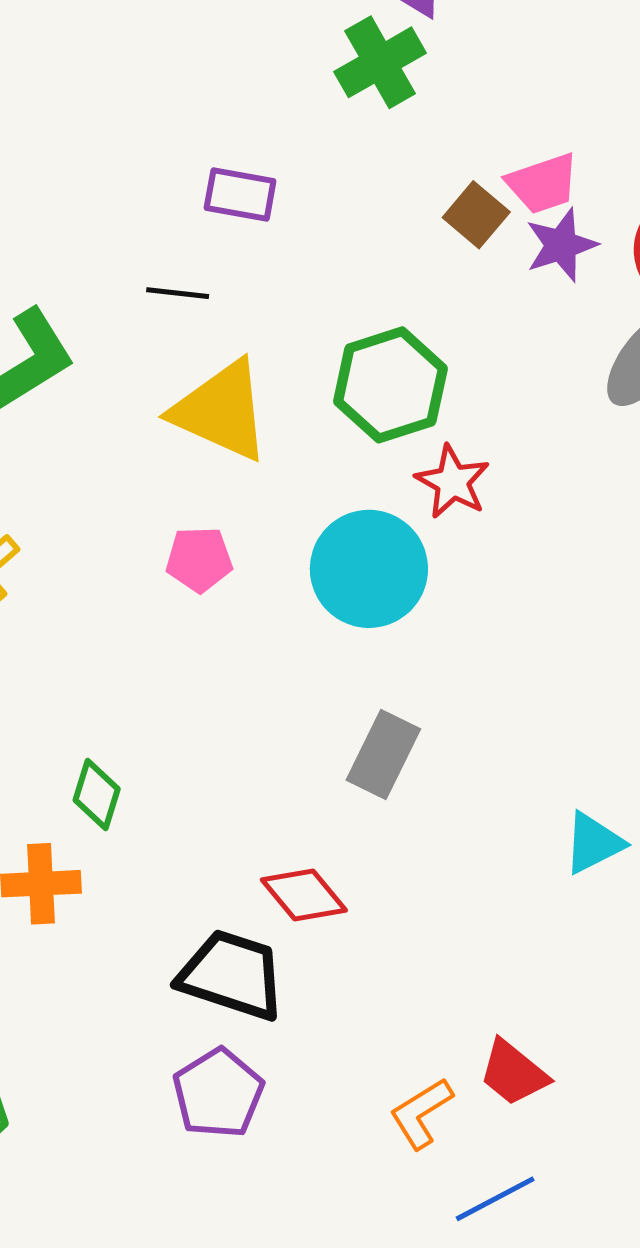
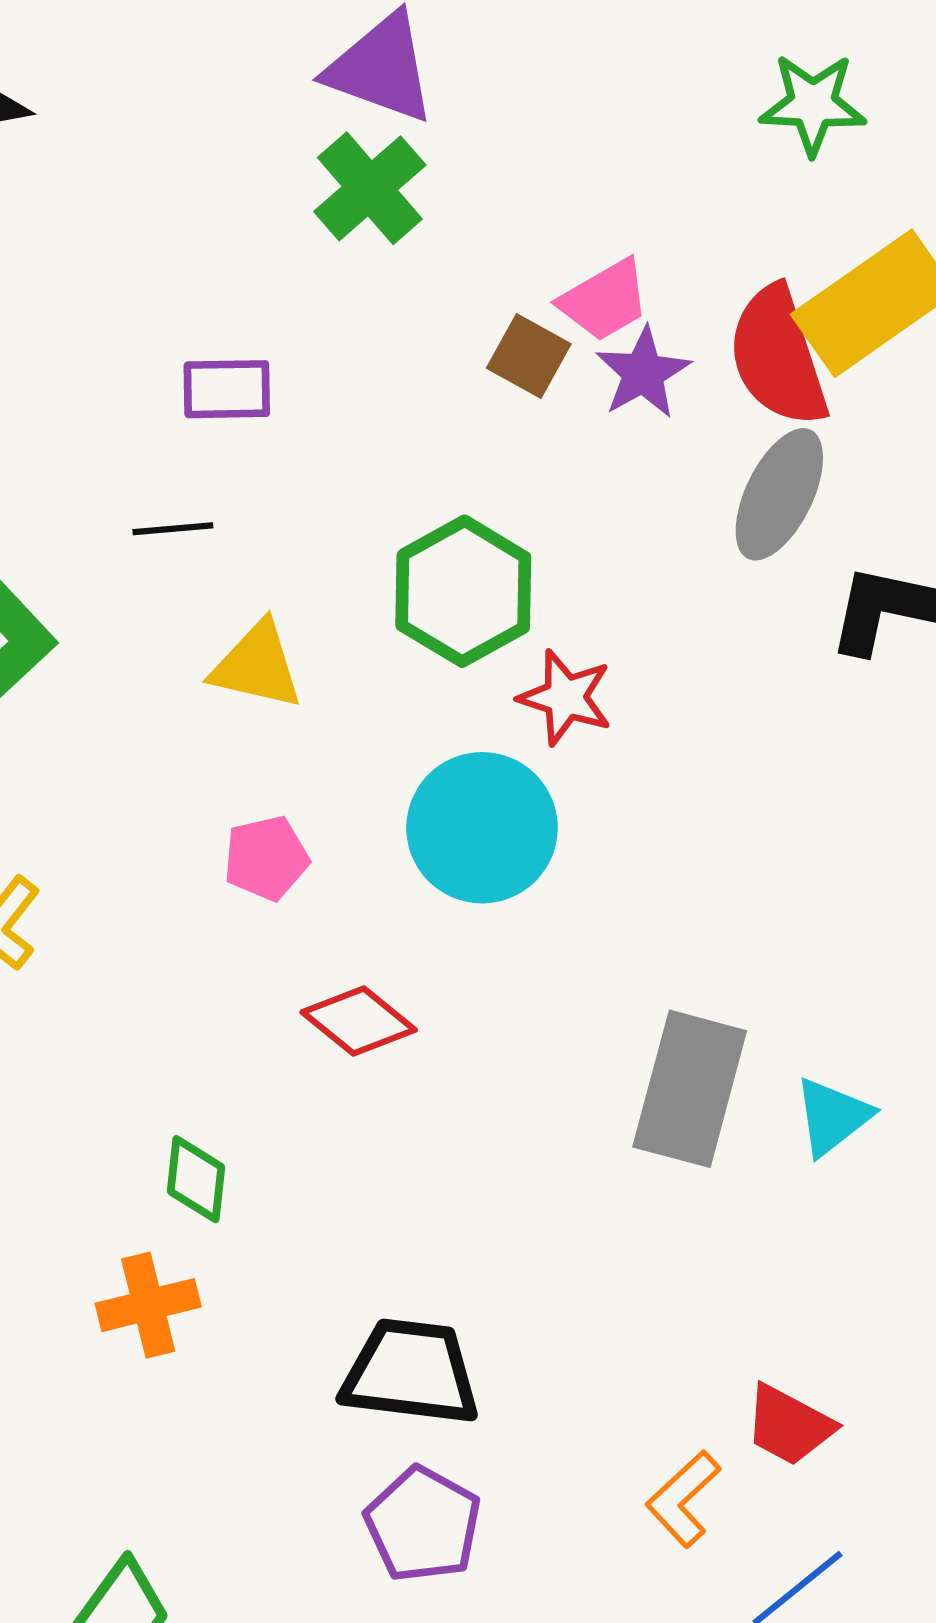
yellow triangle: (221, 411) -> (257, 666), size x0.7
gray rectangle: (383, 754) -> (690, 1089), moved, size x1.4
red diamond: (304, 895) -> (359, 1021), moved

